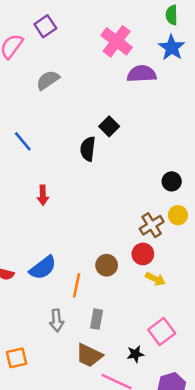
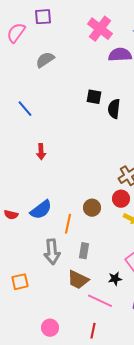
purple square: (45, 26) -> (43, 17), turned 30
black square: (109, 126) -> (94, 97), turned -35
black semicircle: (88, 149) -> (114, 109), moved
gray arrow: (57, 320) -> (52, 252), size x1.4

